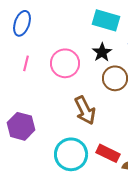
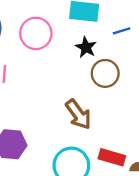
pink circle: (65, 63) -> (36, 33), moved

